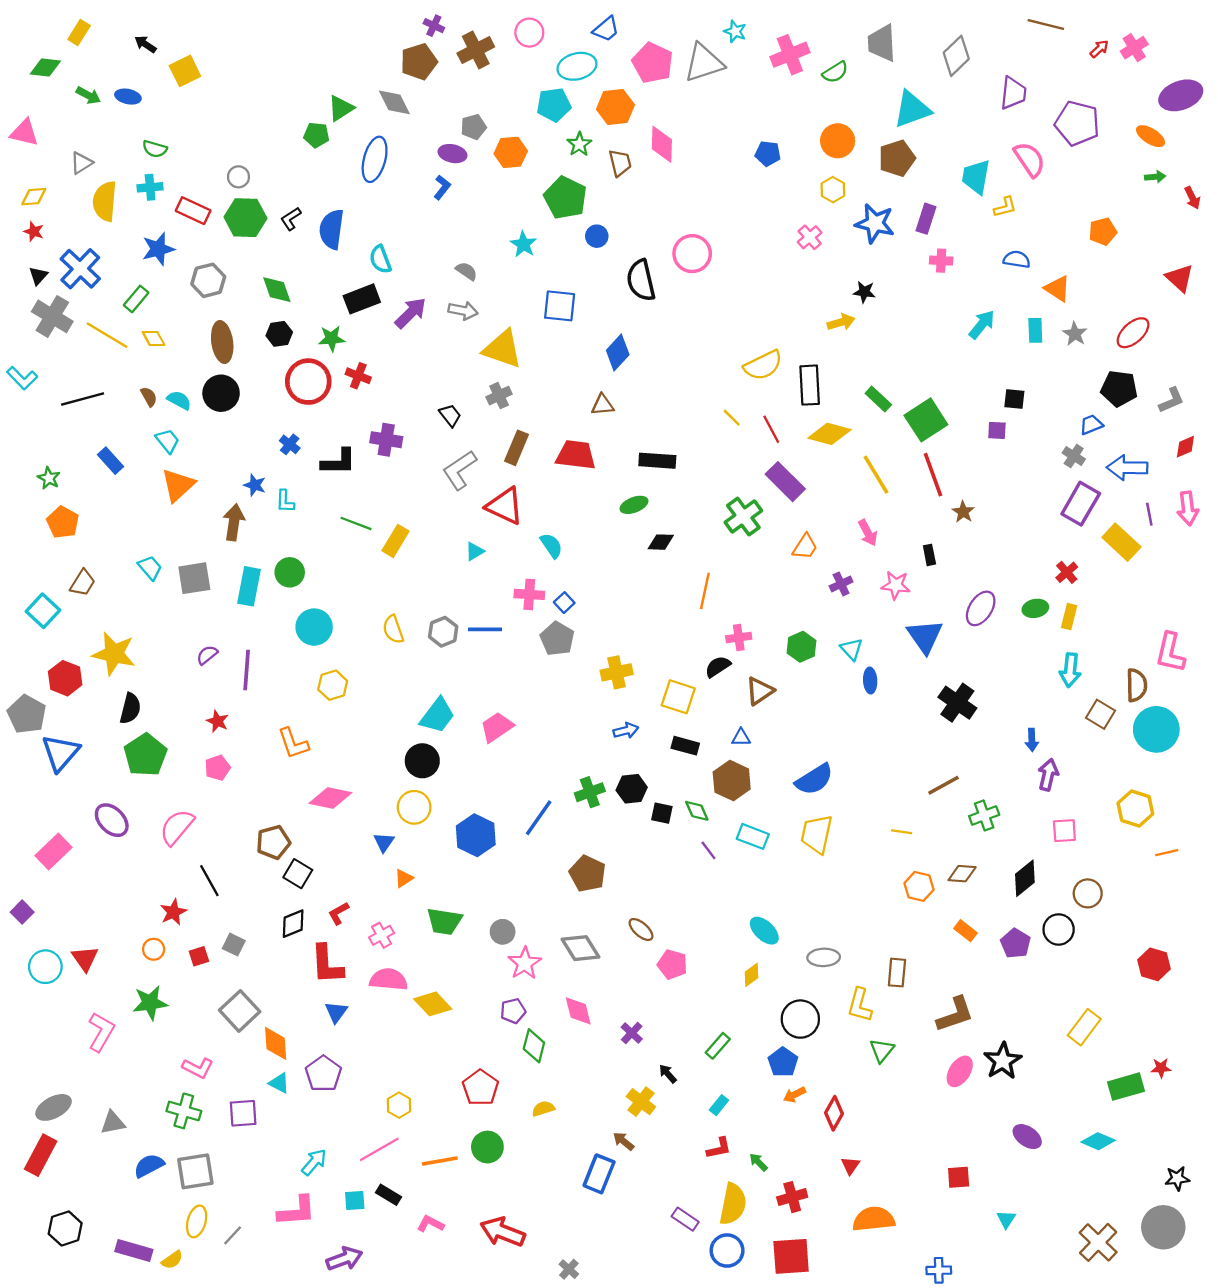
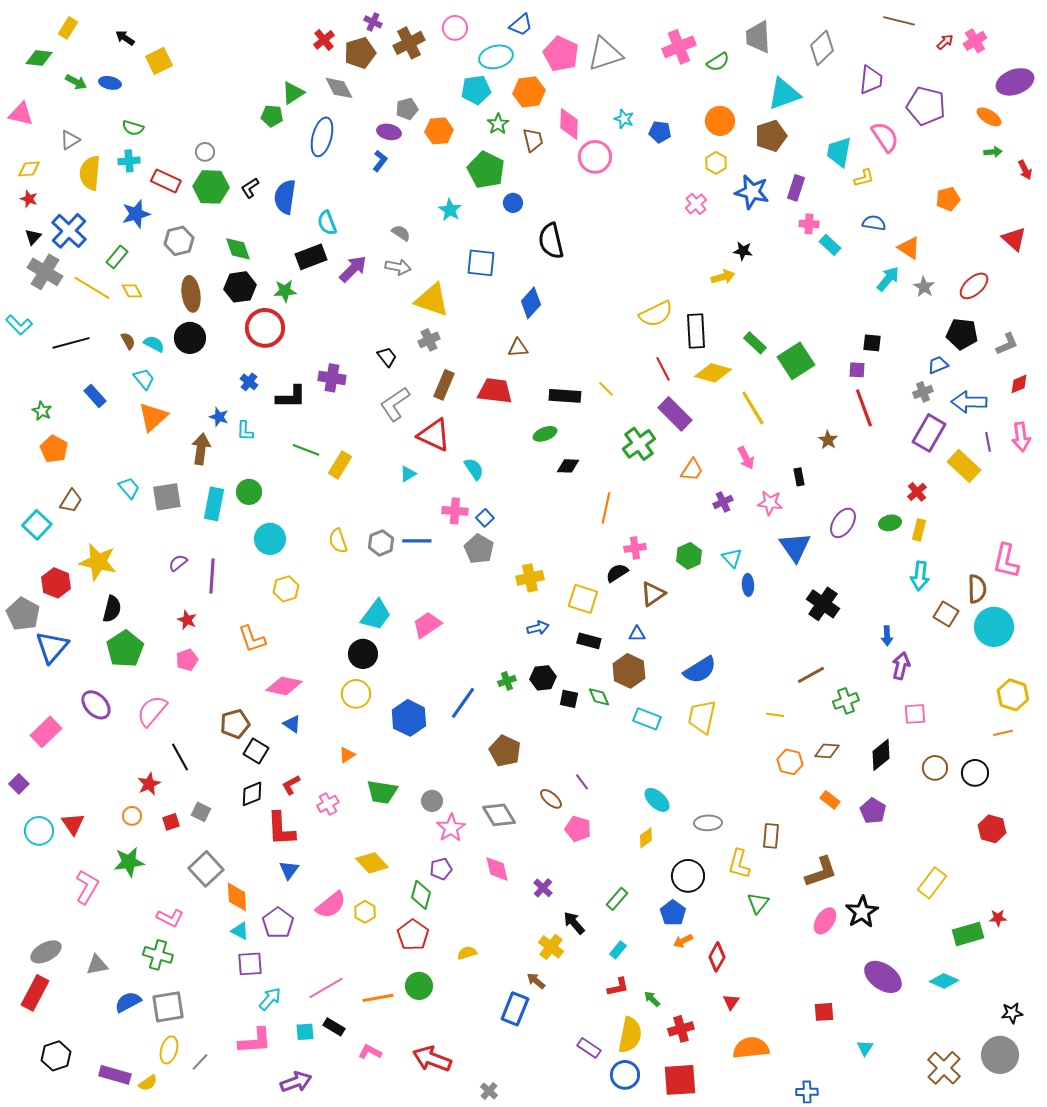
cyan star: (735, 31) -> (624, 119), moved
pink circle: (692, 254) -> (595, 157), moved
cyan arrow: (982, 325) -> (888, 279), moved
cyan rectangle: (1035, 330) -> (830, 245), moved, turned -45
black hexagon: (279, 334) -> (240, 287), size x1.4
red cross: (358, 376) -> (324, 40), moved, turned 30
yellow line: (732, 418) -> (606, 389), moved
gray cross: (1074, 456) -> (923, 392), turned 36
red line: (933, 475) -> (864, 408), moved
green cross: (590, 792) -> (507, 681), size x0.7
yellow hexagon: (1135, 808) -> (1013, 695), moved
blue triangle: (384, 842) -> (292, 724), moved, turned -30
purple line: (708, 850) -> (582, 782), moved
black circle: (1059, 929) -> (975, 773), moved
pink semicircle: (389, 979) -> (331, 905), moved, turned 136
green diamond: (534, 1046) -> (421, 895), moved
black arrow: (668, 1074) -> (574, 923), size x1.4
yellow hexagon: (399, 1105) -> (365, 912), moved
purple square: (243, 1113) -> (250, 964), moved
purple ellipse: (1027, 1137) -> (883, 977), size x1.5

